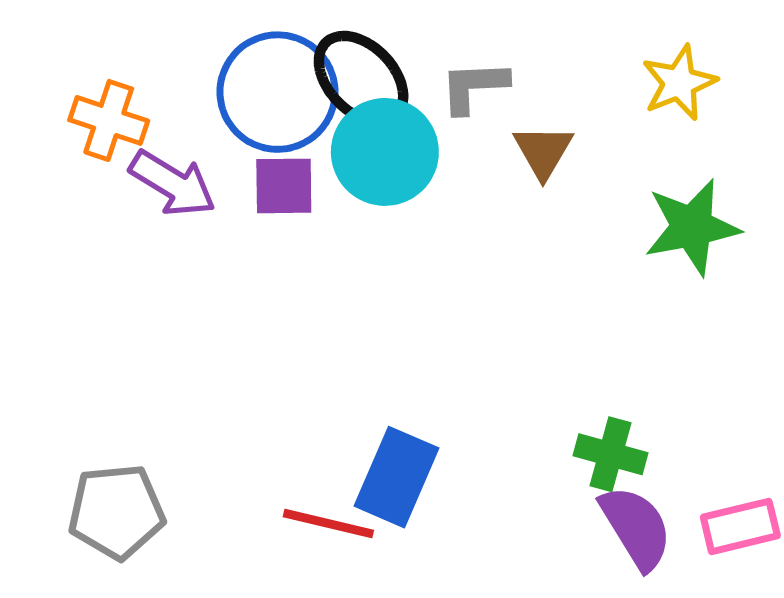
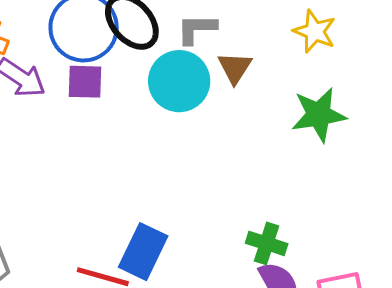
yellow star: (679, 83) -> (315, 31), turned -30
cyan circle: (385, 152) -> (179, 81), moved

